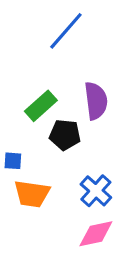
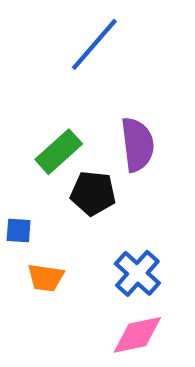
orange trapezoid: (32, 194) -> (46, 278), size x0.7

